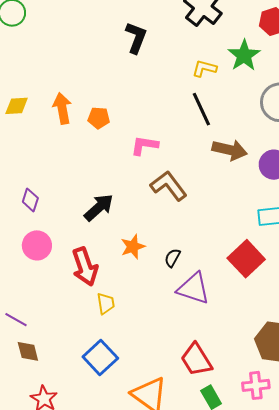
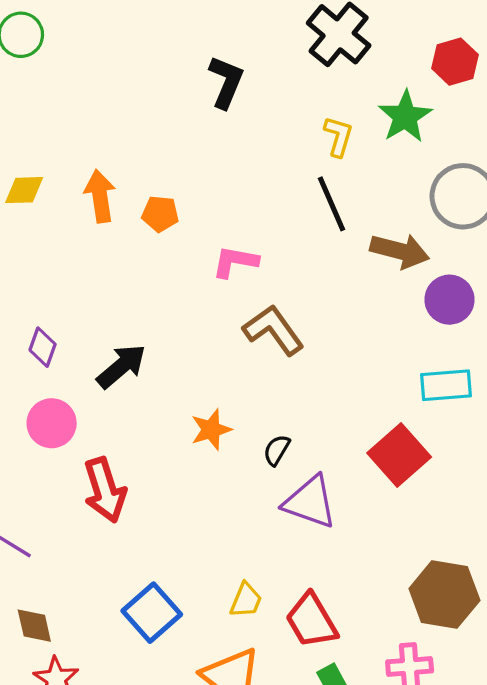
yellow L-shape: (204, 68) -> (338, 136), turned 90
brown arrow: (230, 150) -> (400, 251), moved
black arrow: (99, 208) -> (121, 366), moved
red arrow: (85, 267) -> (105, 490), moved
yellow trapezoid: (106, 303) -> (246, 600), moved, turned 30
brown diamond: (28, 351) -> (34, 626), moved

